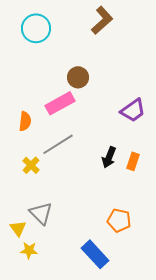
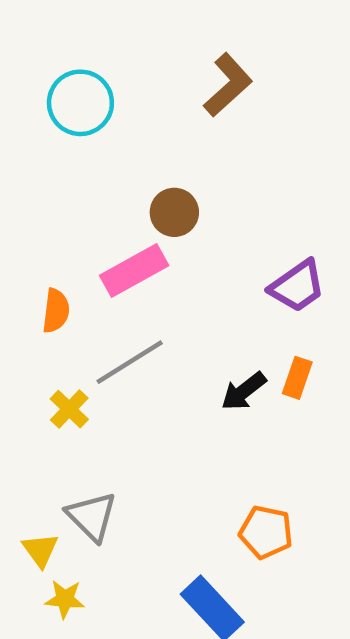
black arrow: (109, 157) -> (244, 391), turned 30
orange rectangle: (133, 161) -> (297, 378), moved

